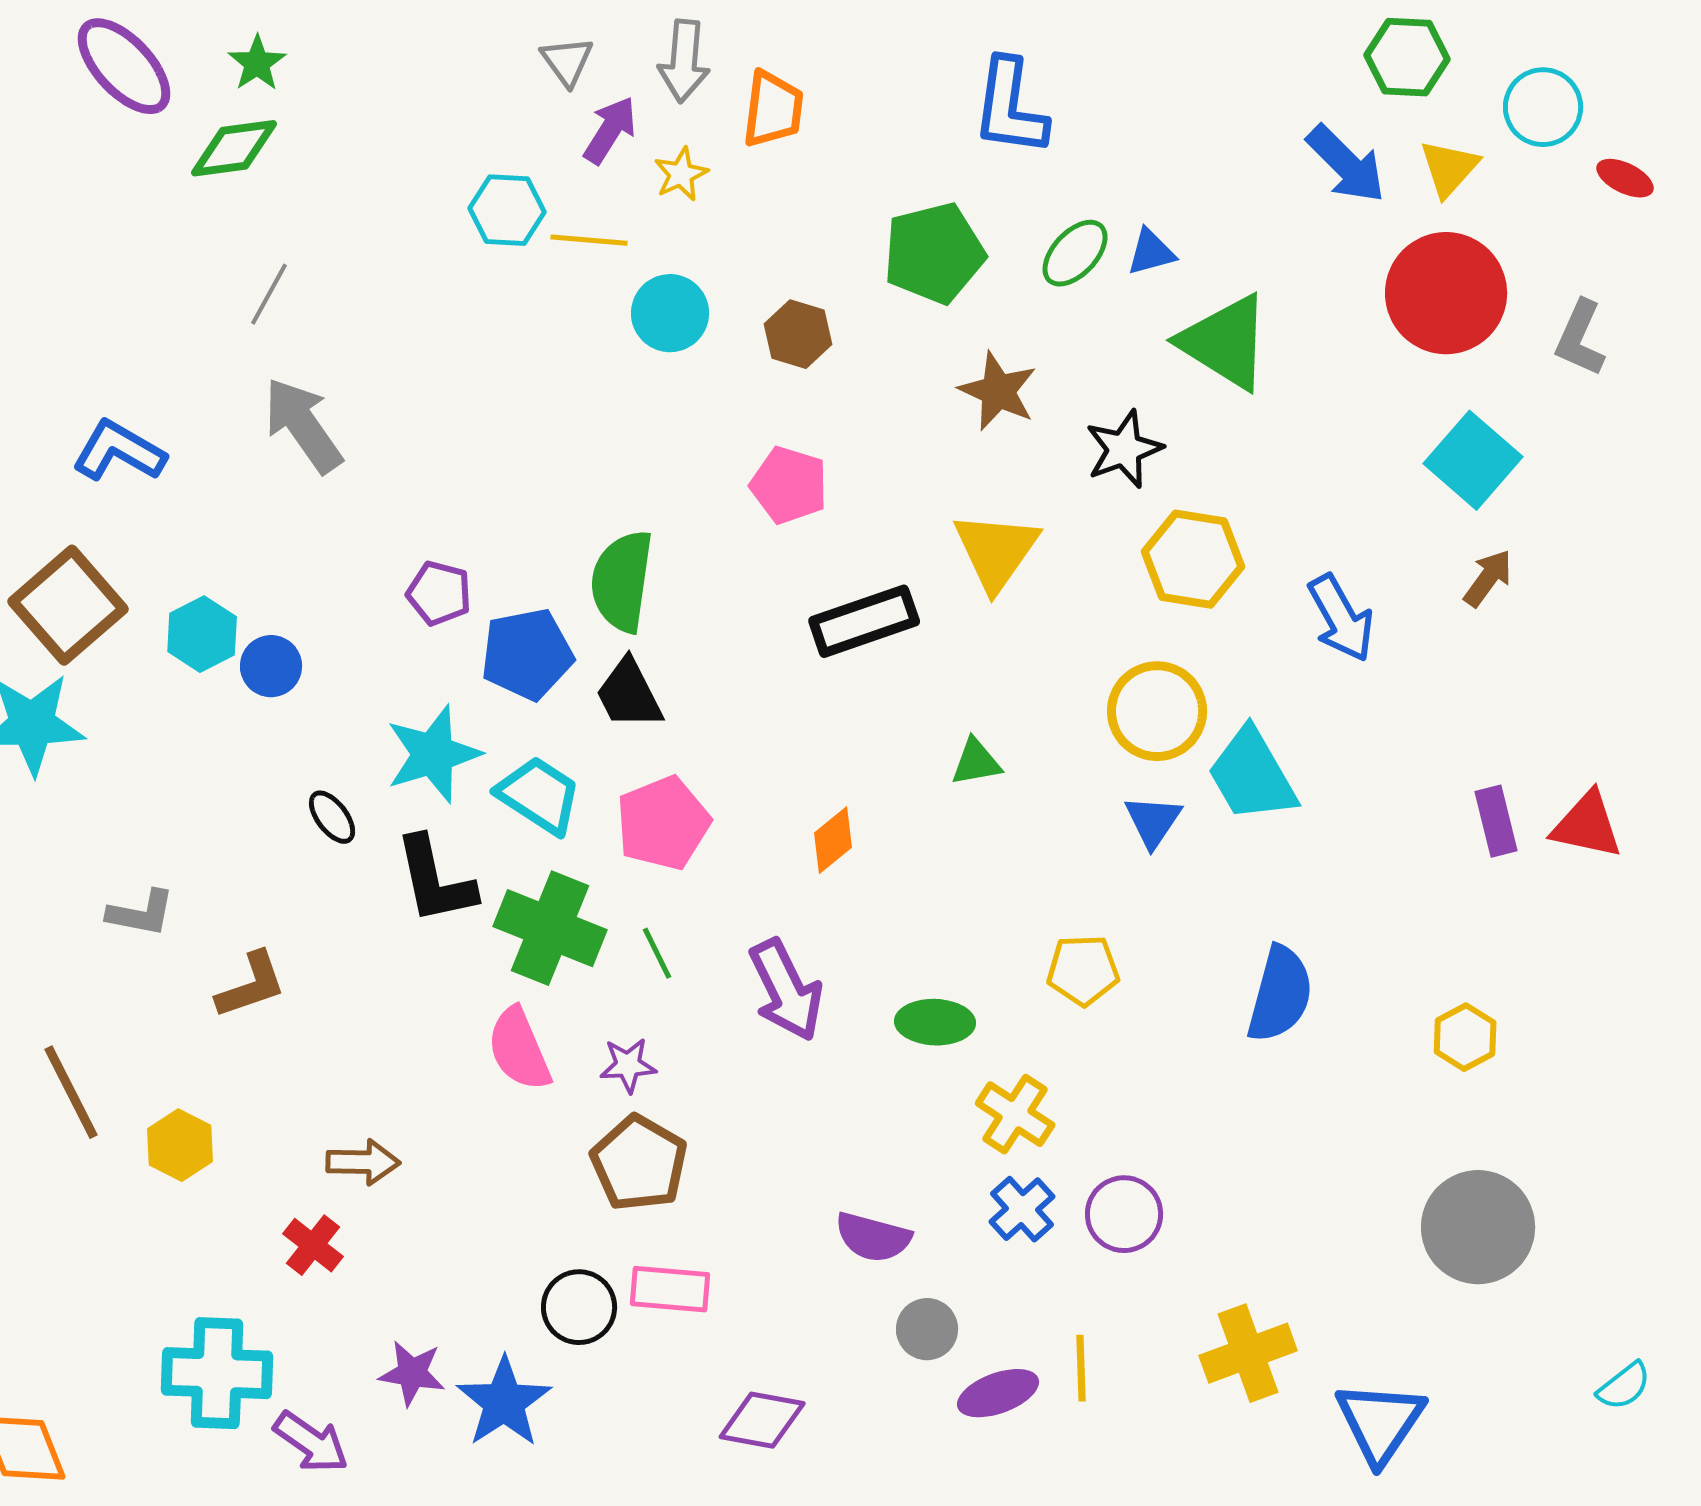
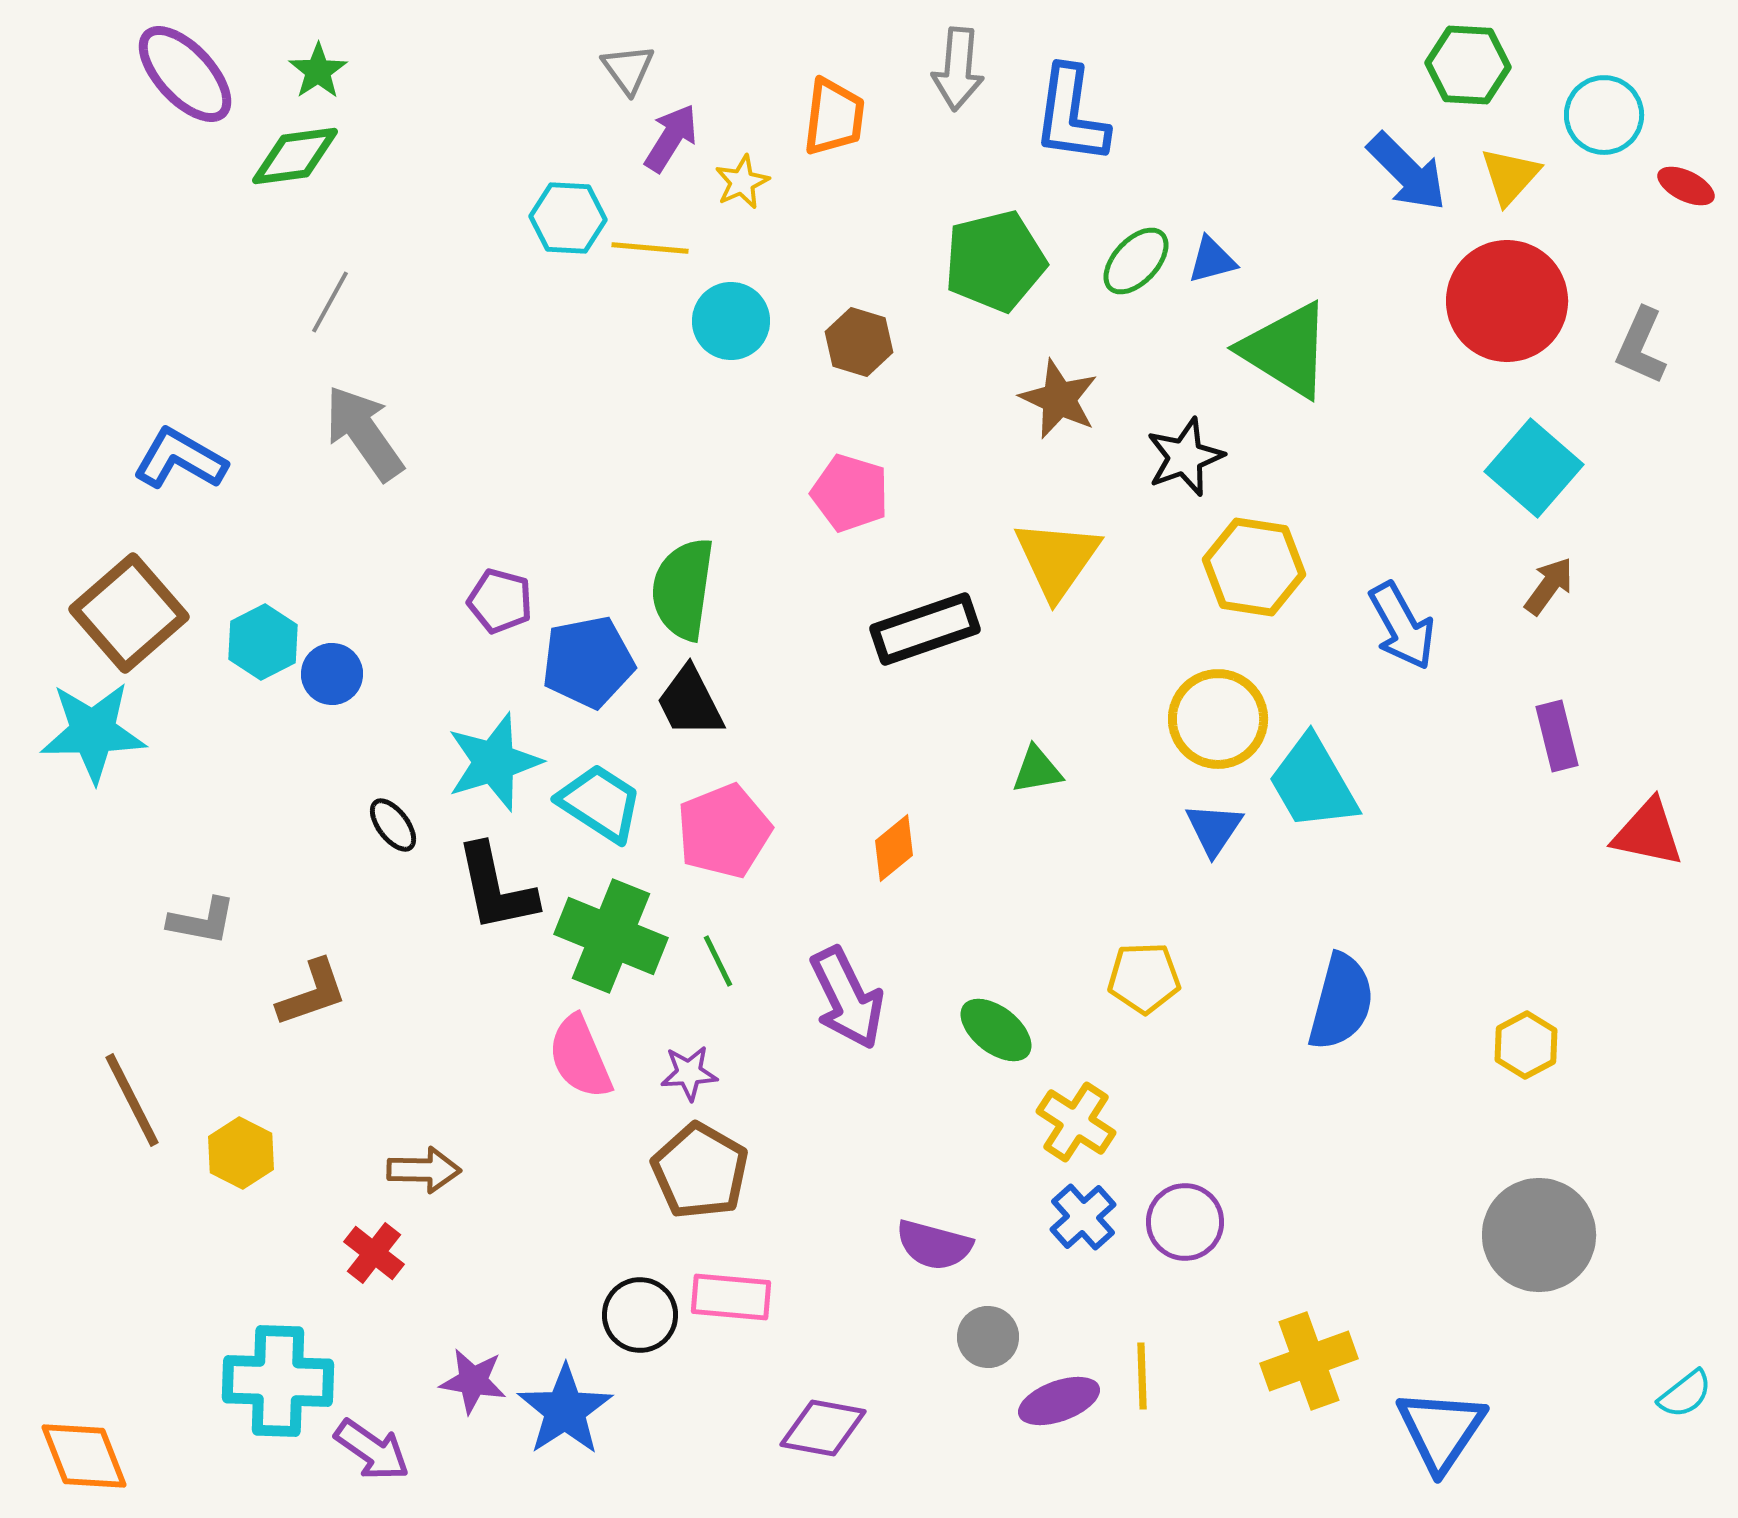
gray arrow: (684, 61) -> (958, 69), moved
purple rectangle: (1496, 821) -> (1557, 736), moved
green ellipse: (935, 1022) -> (996, 1030), turned 36

